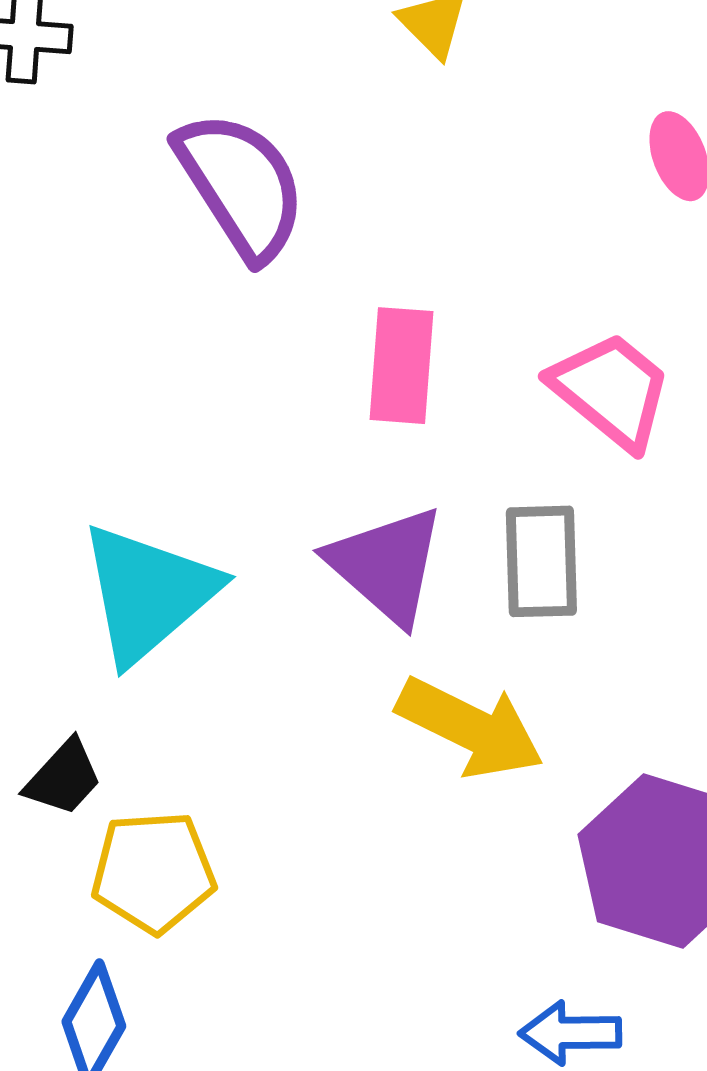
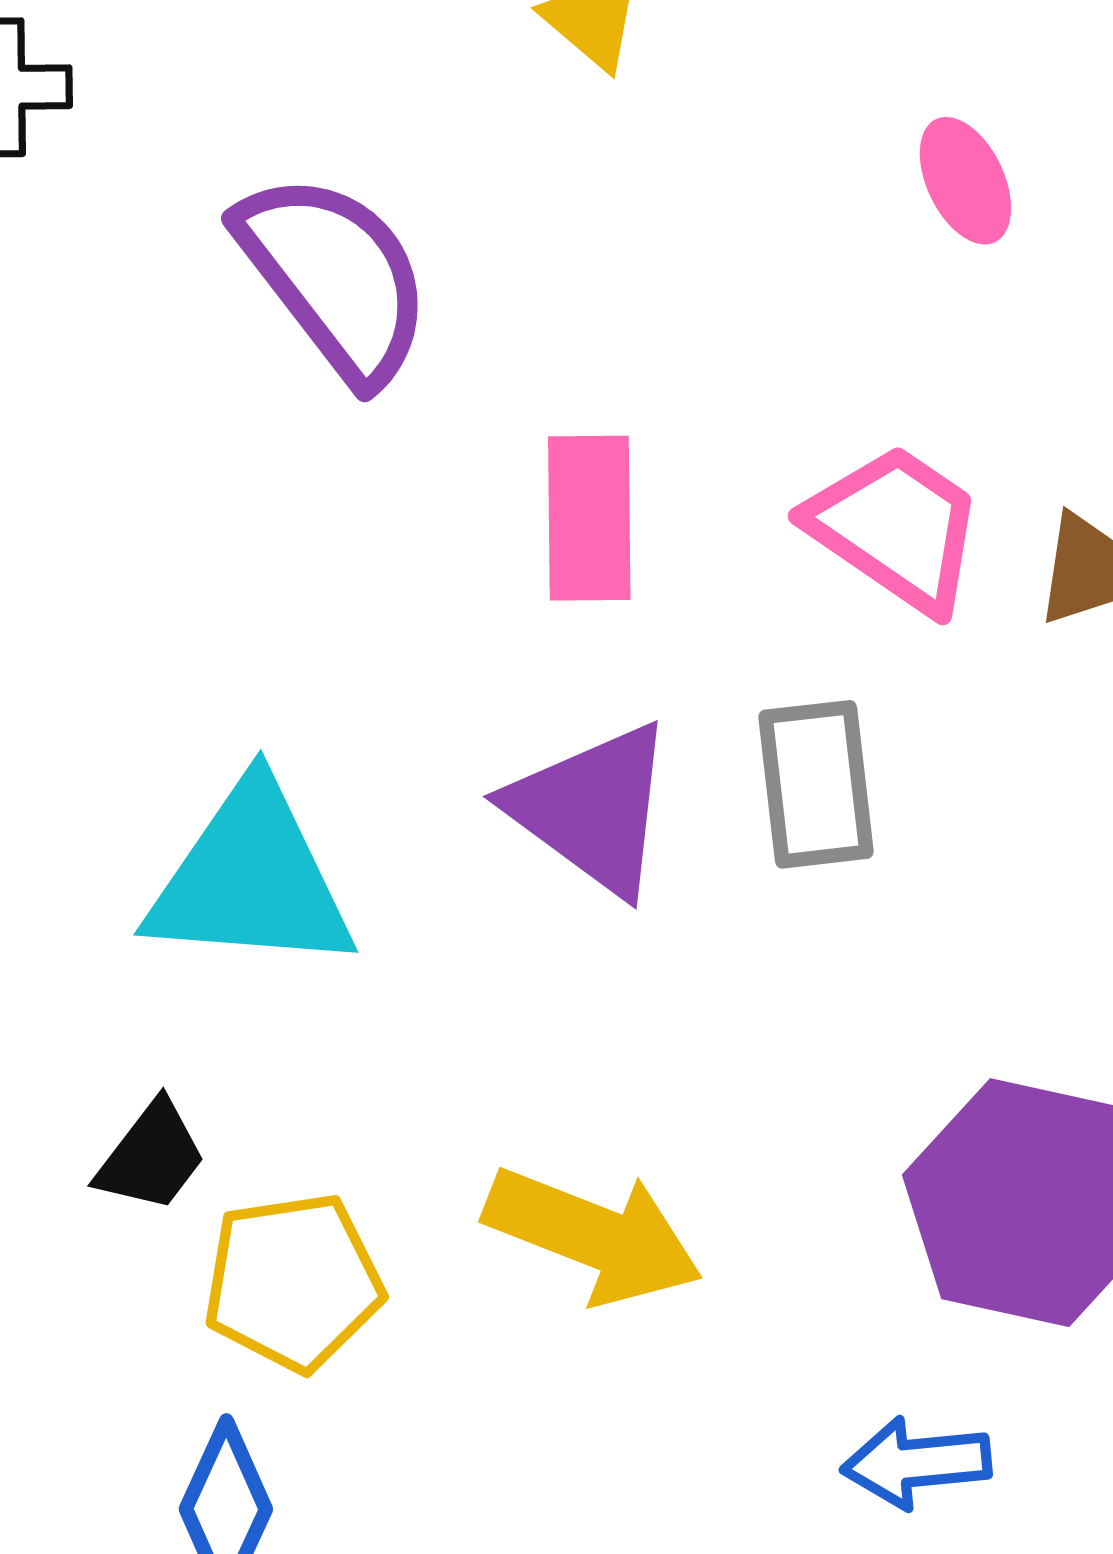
cyan triangle: (148, 593) -> (251, 879), turned 50
yellow arrow: (470, 728) -> (593, 1236), moved

